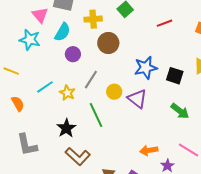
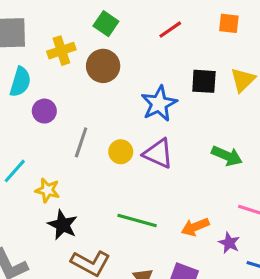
brown circle: (108, 43) -> (103, 66), moved
black square: (175, 76) -> (204, 81), moved
yellow star: (67, 93) -> (47, 190), moved
green line: (96, 115) -> (137, 221), moved, turned -35

